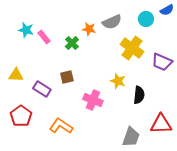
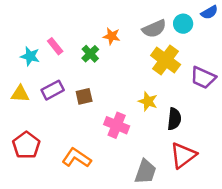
gray semicircle: (112, 22) -> (154, 29), moved
cyan star: (26, 30) -> (30, 56), moved
purple rectangle: (42, 89) -> (53, 90), moved, turned -60
red triangle: (161, 124) -> (183, 155), moved, turned -35
gray trapezoid: (131, 137) -> (145, 172), moved

